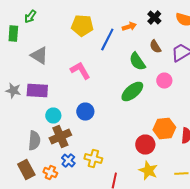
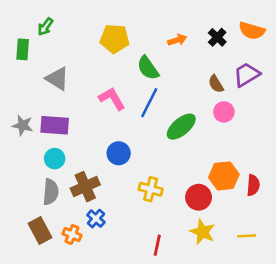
black cross: (154, 18) -> (217, 37), moved
blue line: (107, 40) -> (149, 103), moved
brown semicircle: (155, 46) -> (216, 84), moved
green semicircle: (137, 62) -> (148, 68), moved
cyan circle: (53, 116) -> (55, 159), moved
yellow cross: (93, 158) -> (151, 189), moved

